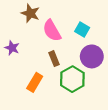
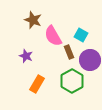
purple star: (12, 48) -> (26, 56), moved
brown rectangle: (54, 59) -> (69, 52), moved

